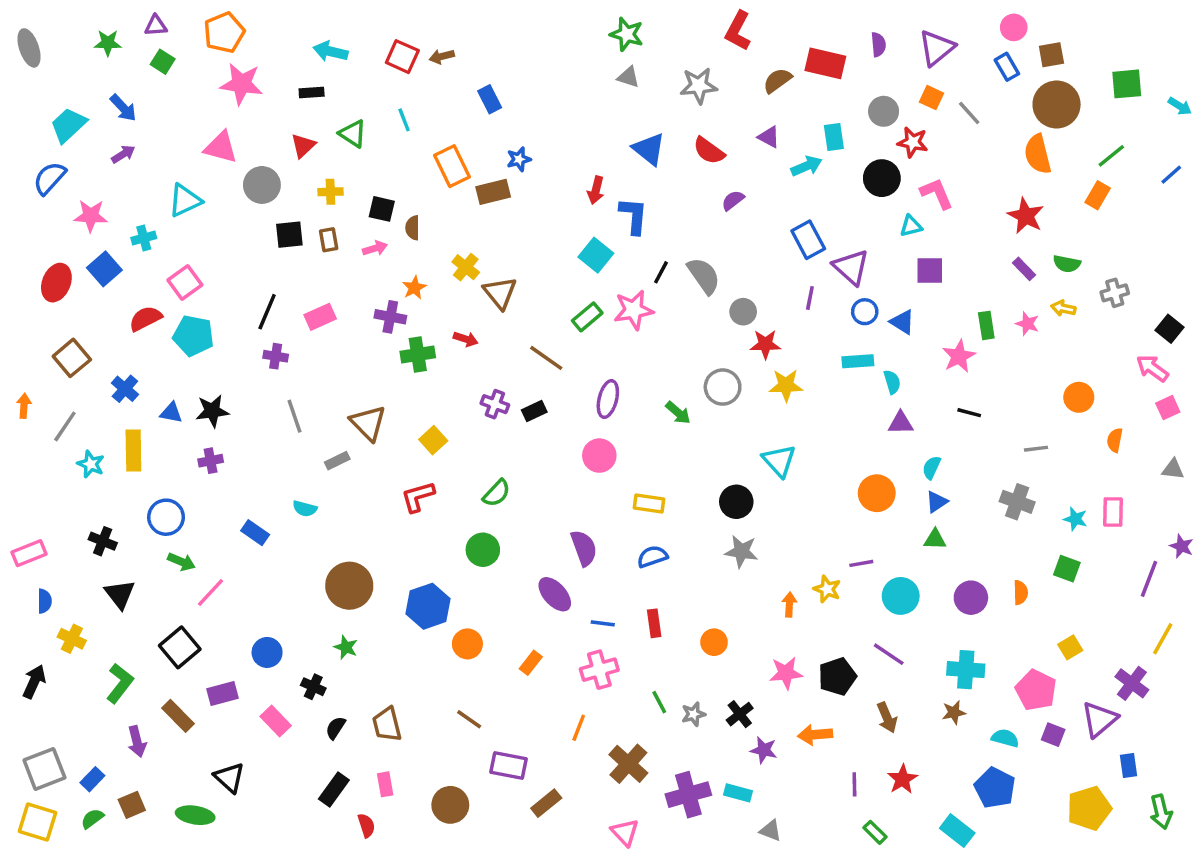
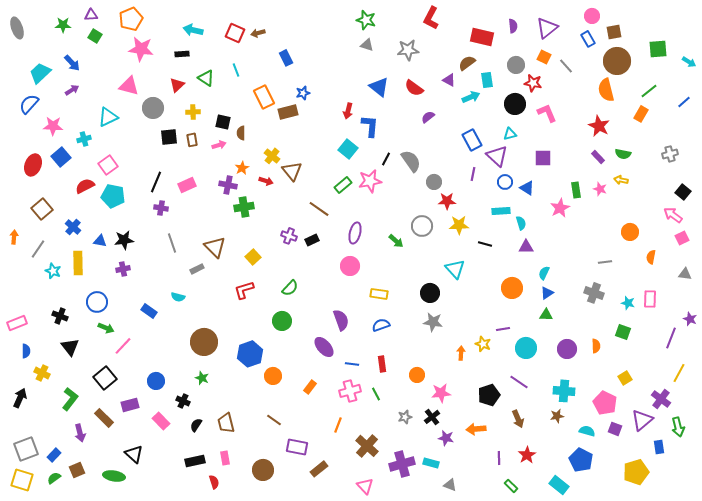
brown semicircle: (777, 80) -> (467, 63), moved
cyan triangle: (911, 226) -> (510, 134), moved
gray cross: (1115, 293) -> (670, 154), moved
red arrow: (466, 339) -> (266, 181), moved
black line: (969, 413) -> (485, 244), moved
pink star: (786, 673) -> (441, 393), moved
green line: (659, 702) -> (376, 394), moved
black rectangle: (334, 789) -> (195, 461), turned 42
green arrow: (1161, 812) -> (678, 427), moved

